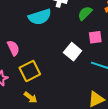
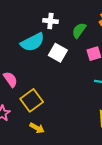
white square: (73, 52) -> (58, 53), moved

